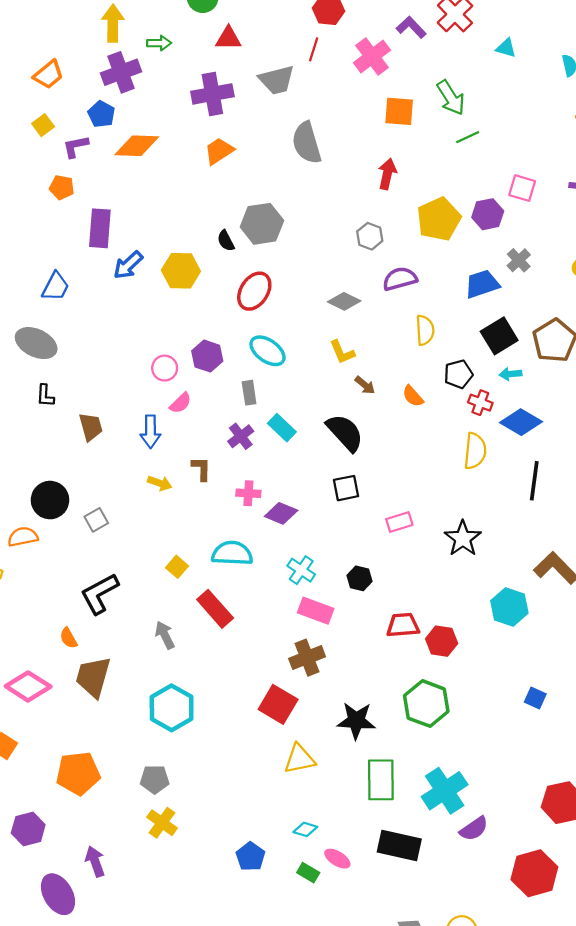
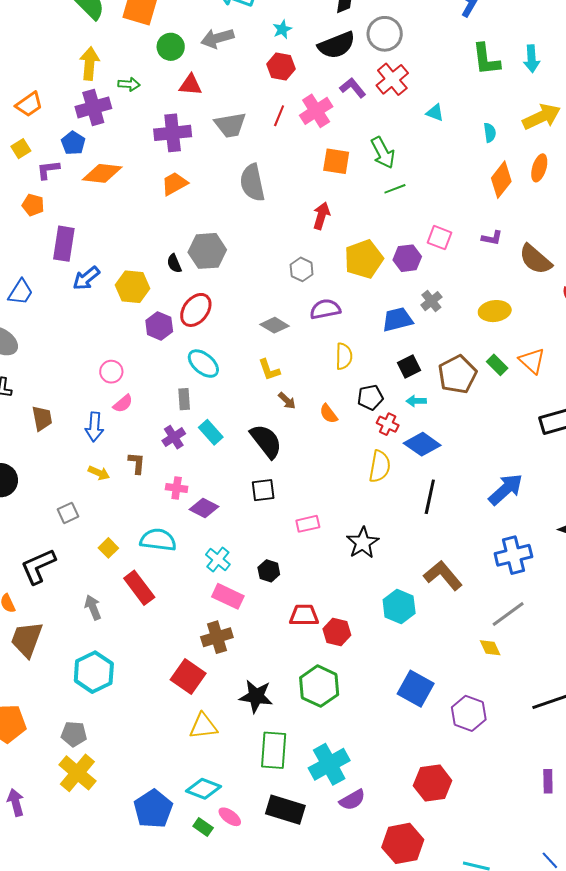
red line: (314, 49) -> (279, 116), moved
black square: (499, 336) -> (409, 367), size x0.7
purple hexagon: (207, 356) -> (159, 326), moved
gray square: (96, 520) -> (68, 513), moved
blue square: (535, 698) -> (416, 689), size x1.8
yellow cross: (162, 823) -> (77, 773), size x1.4
cyan diamond: (305, 829) -> (203, 789), size x1.6
blue pentagon: (250, 857) -> (153, 809), size x1.5

